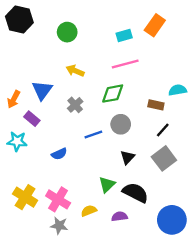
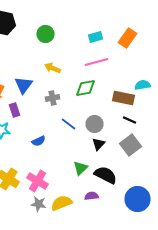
orange rectangle: (155, 25) -> (128, 38), moved
gray cross: (75, 105) -> (52, 98), turned 32
brown rectangle: (156, 105) -> (124, 98), size x1.5
purple rectangle: (32, 119) -> (14, 110), turned 32
gray circle: (121, 124) -> (94, 124), moved
black line: (163, 130) -> (130, 120), turned 72
blue line: (93, 135) -> (68, 124), turned 56
yellow semicircle: (89, 211) -> (62, 203), moved, size x1.5

